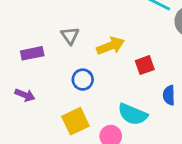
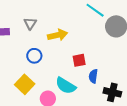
red square: (145, 65) -> (79, 60), moved
yellow square: (75, 121) -> (25, 84), turned -30

